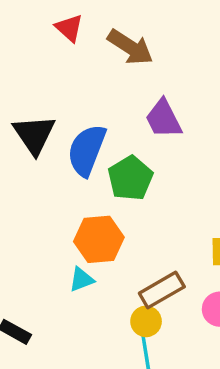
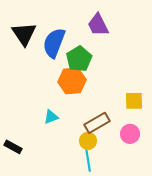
orange hexagon: (99, 239) -> (72, 81), moved

